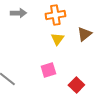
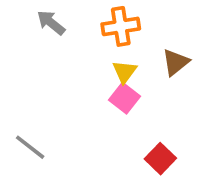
gray arrow: (18, 13) -> (51, 23), turned -140
pink square: (48, 70) -> (125, 98), moved, turned -35

